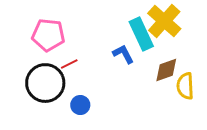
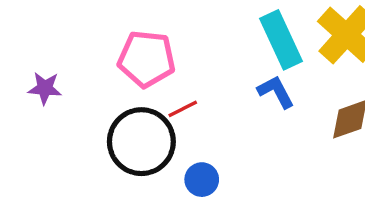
cyan rectangle: (141, 34) -> (281, 40), moved

